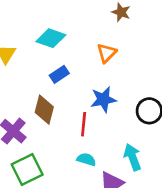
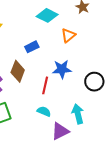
cyan diamond: (51, 38) -> (47, 15), moved

